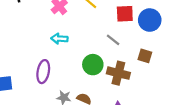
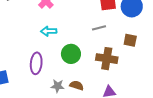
gray line: (113, 40) -> (99, 28), turned -48
green circle: (93, 65) -> (71, 54), moved

